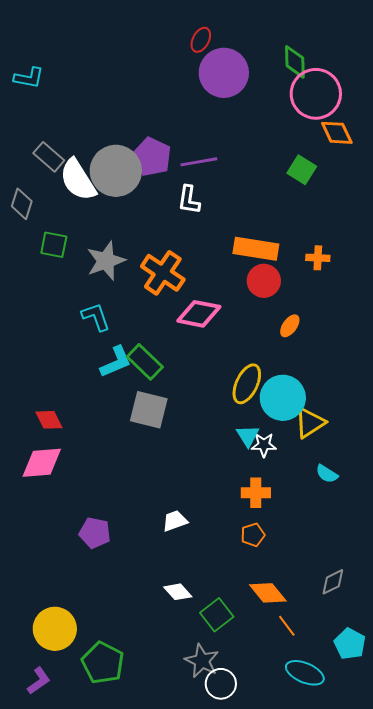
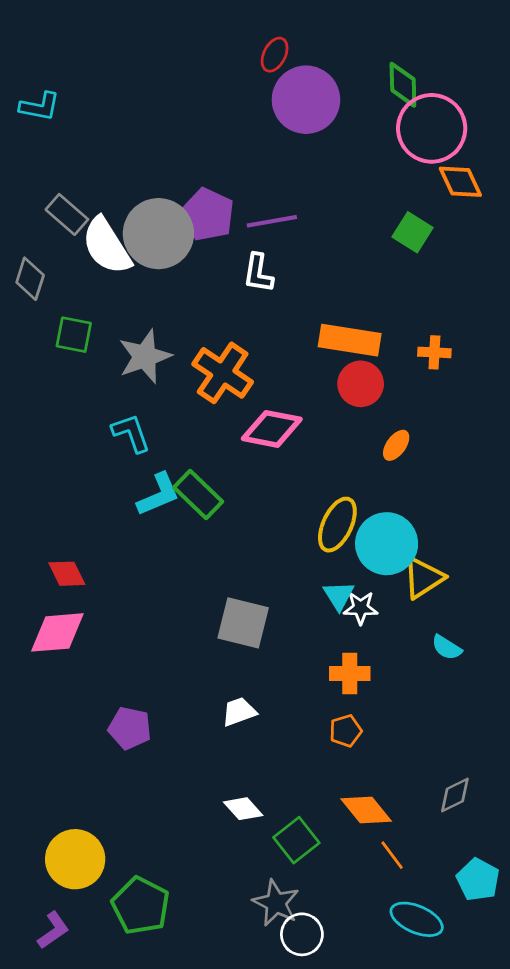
gray square: (149, 410) -> (243, 623), moved

